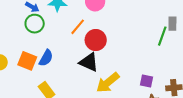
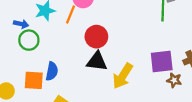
orange line: (78, 27) -> (70, 15), moved
purple square: (147, 81) -> (162, 62), size x1.6

